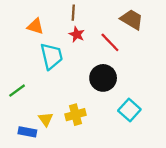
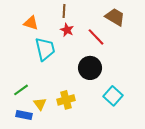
green line: (17, 91) -> (21, 90), moved

